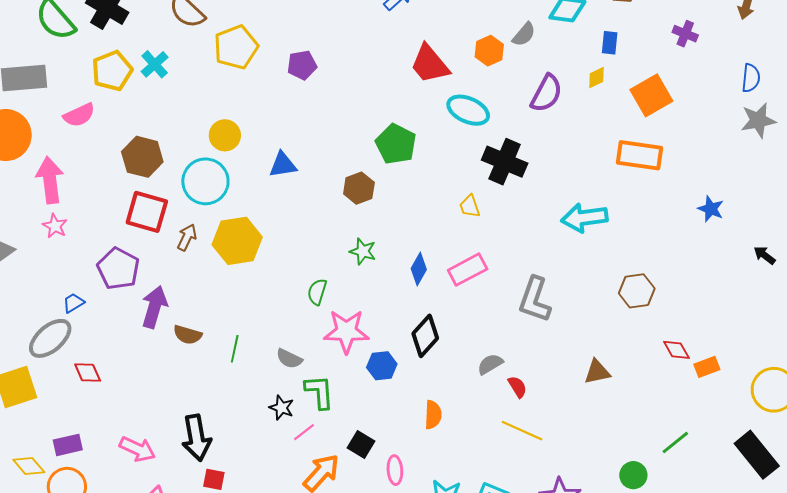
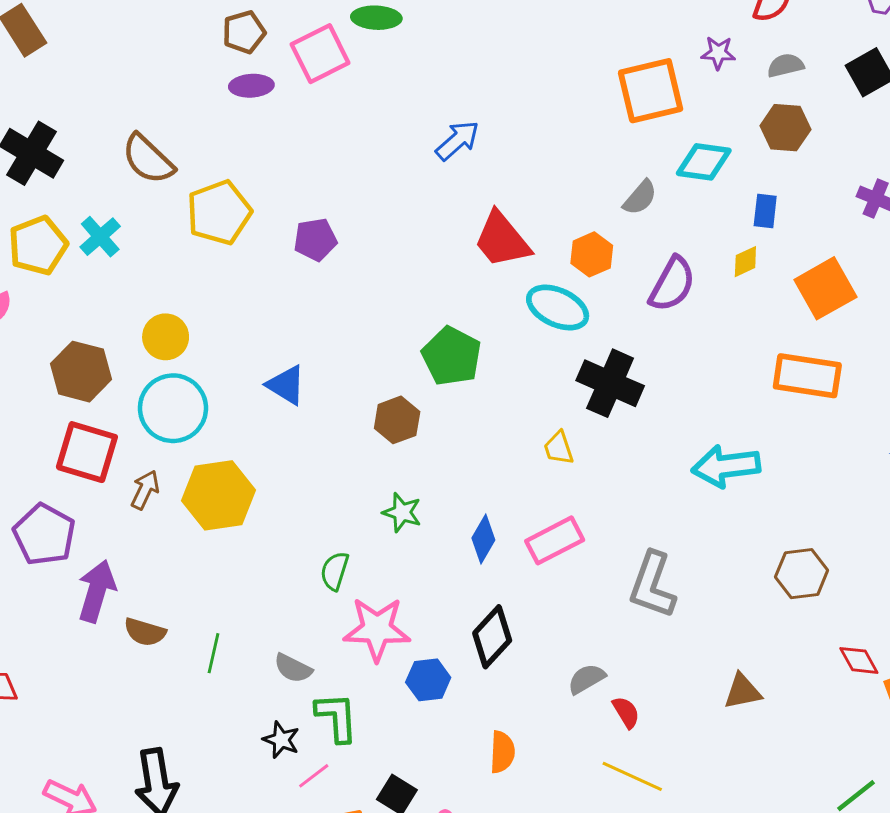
orange hexagon: (489, 51) -> (592, 254), moved
yellow circle: (225, 135) -> (166, 337), moved
blue triangle: (283, 165) -> (286, 385), turned 40

